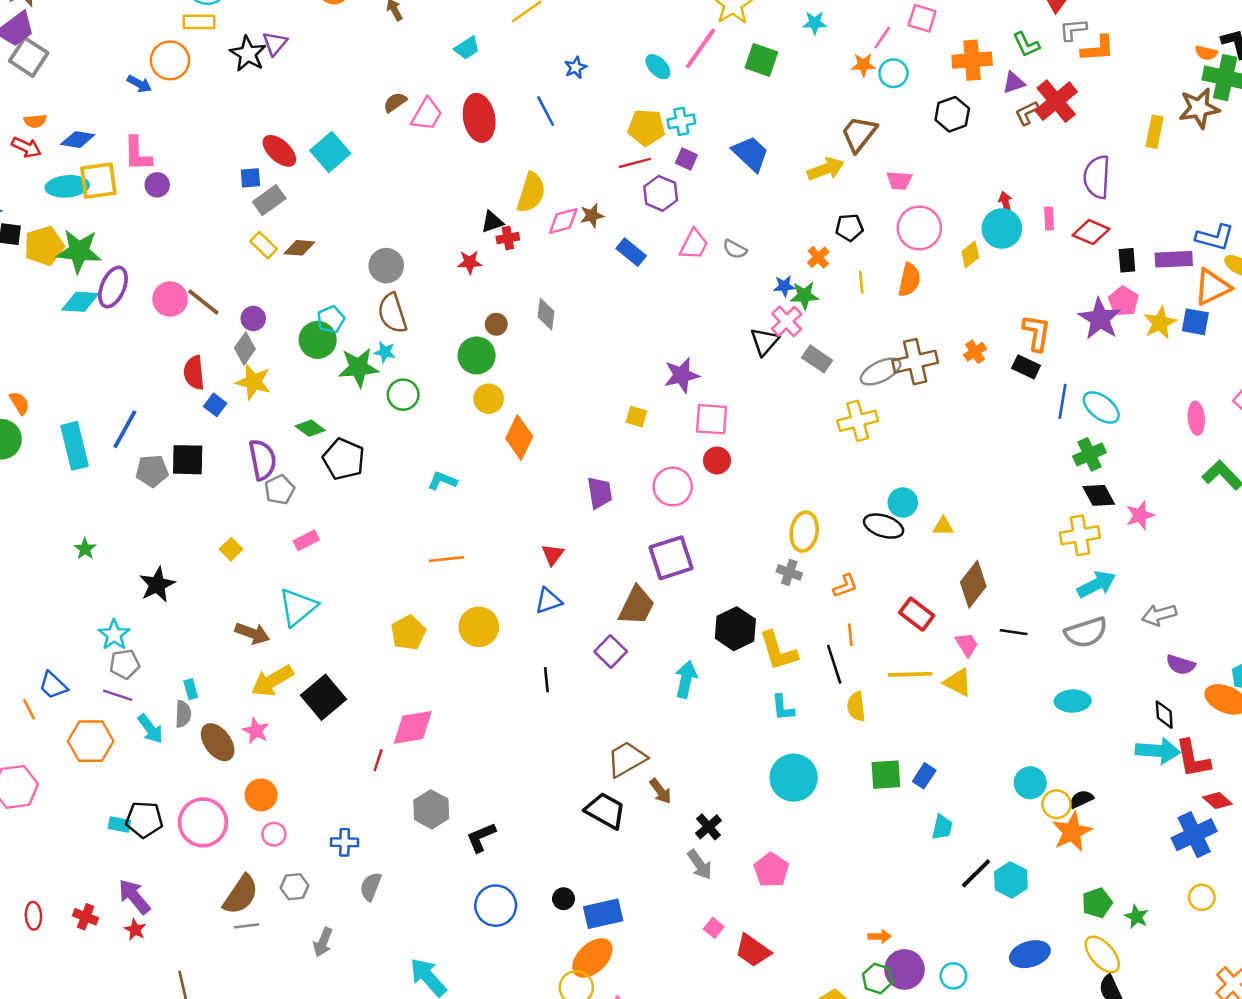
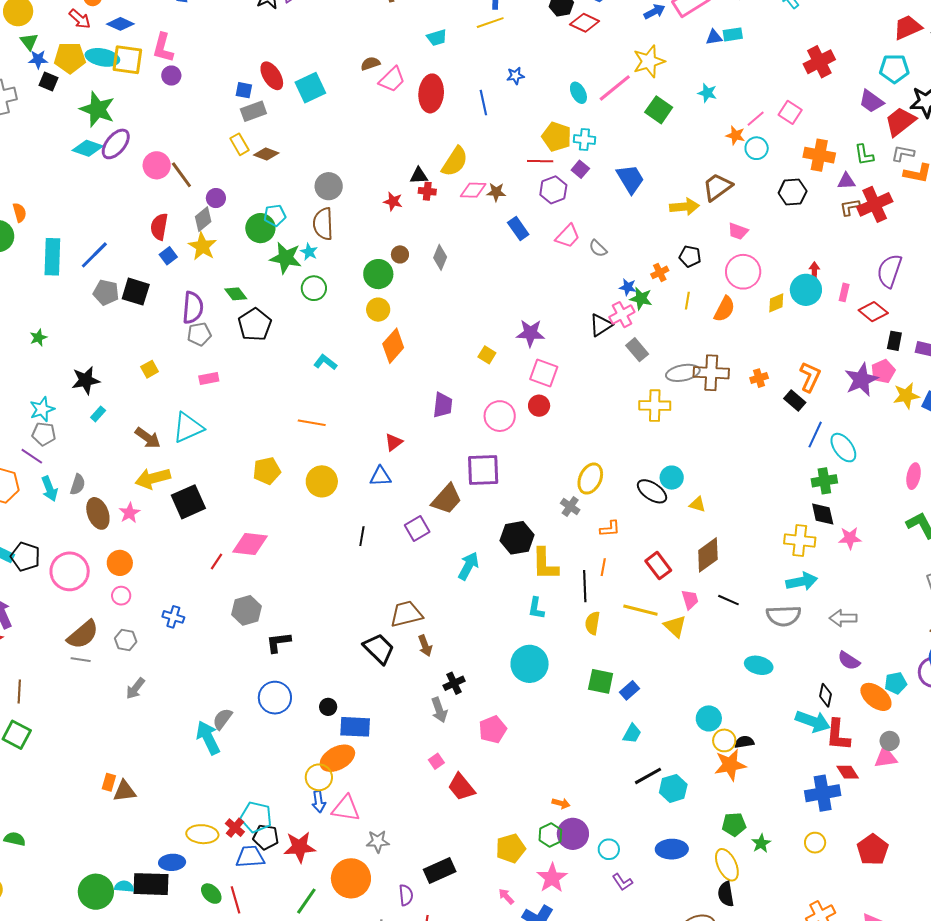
yellow pentagon: (44, 246) -> (70, 58), moved
cyan rectangle: (191, 689) -> (98, 414), moved, turned 42
gray semicircle: (371, 887) -> (222, 719), moved

